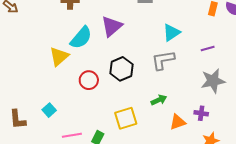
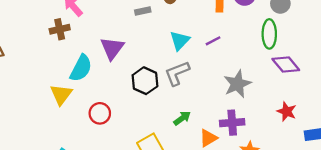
purple line: (208, 49) -> (213, 41), moved
black hexagon: (121, 69) -> (145, 81), moved
purple cross: (201, 113) -> (232, 123), size x1.5

